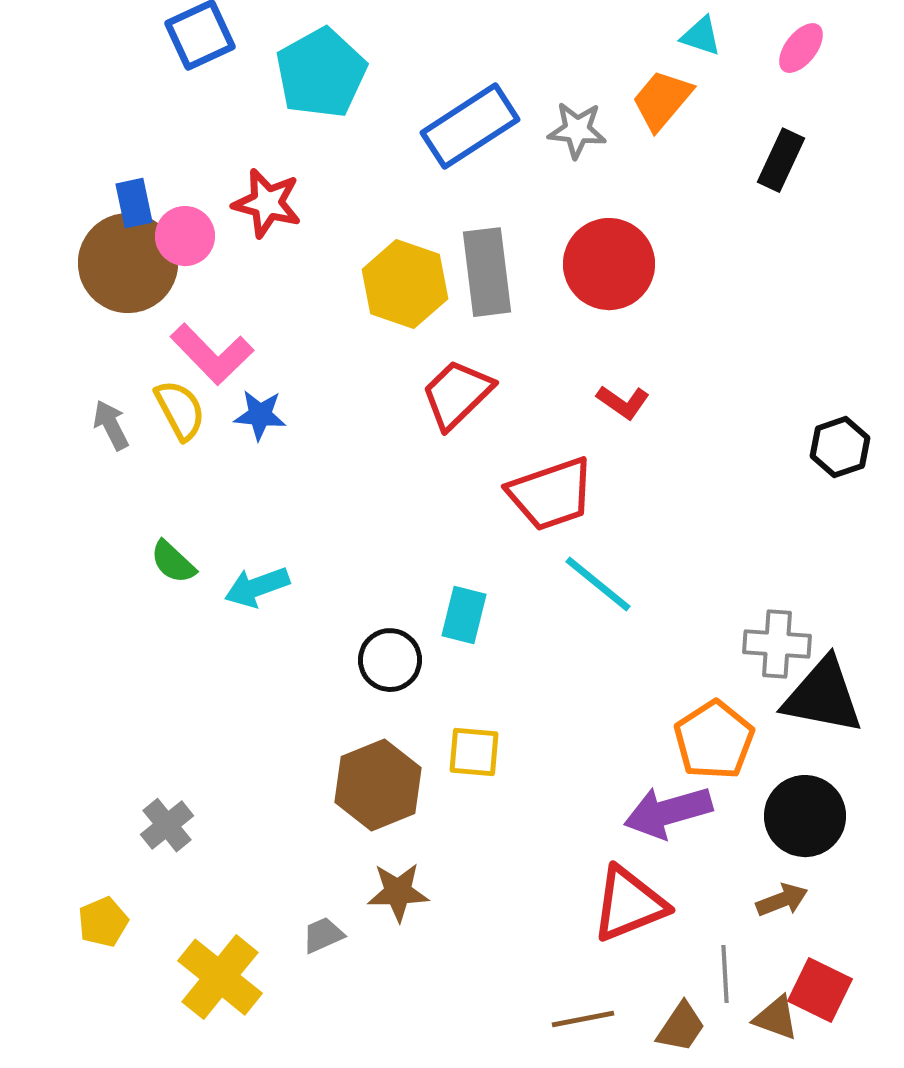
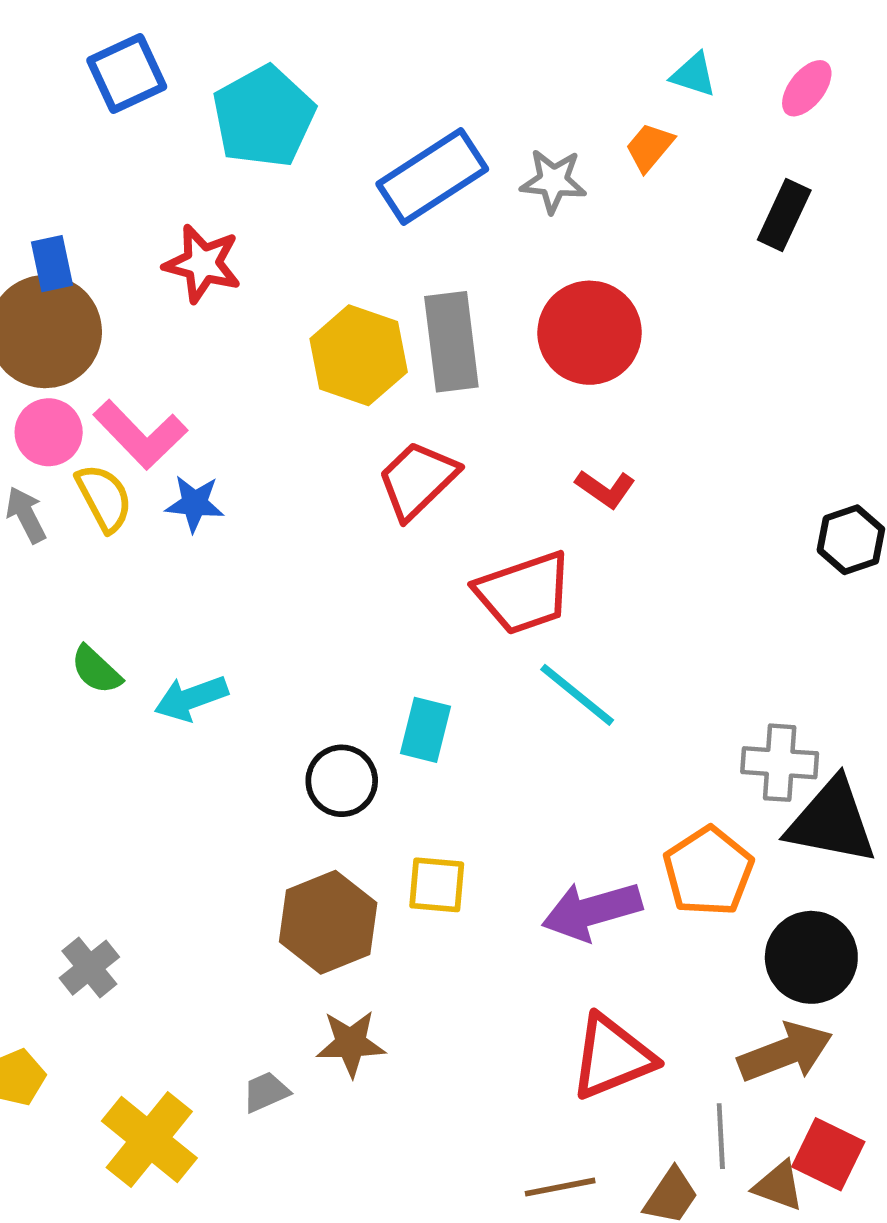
orange trapezoid: (662, 100) -> (649, 147), size x0.7
pink circle: (185, 236) -> (49, 432), moved
purple arrow: (668, 812) -> (592, 911), moved
brown arrow: (782, 900) -> (785, 1052), size x1.6

